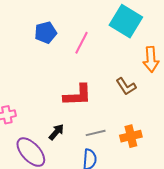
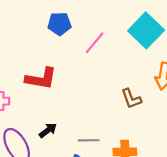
red L-shape: (78, 95) -> (41, 79), moved

